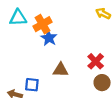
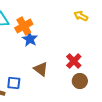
brown triangle: (61, 70) -> (41, 69), turned 35

